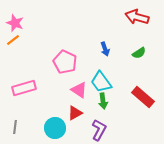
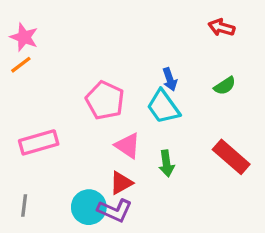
red arrow: (137, 17) -> (222, 27), size x0.7
cyan trapezoid: (101, 82) -> (163, 107), moved
purple L-shape: (99, 130) -> (115, 210), moved, turned 85

